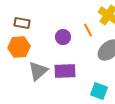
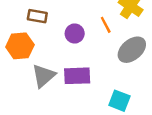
brown rectangle: (22, 23) -> (37, 16), moved

